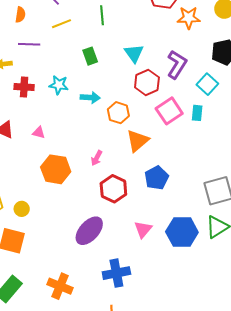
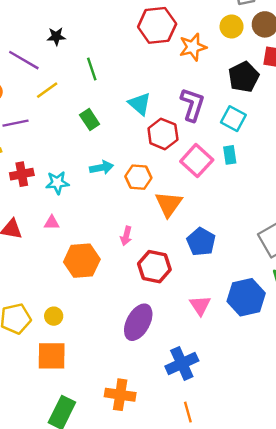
cyan star: (59, 85) -> (57, 183), moved

